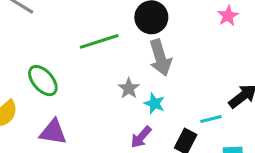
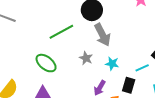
green ellipse: (43, 81) -> (46, 63), moved
cyan star: (154, 103) -> (112, 64), moved

